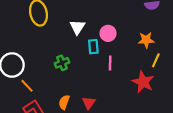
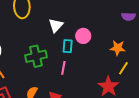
green cross: (62, 63) -> (36, 56), size x1.5
pink line: (110, 63) -> (63, 68), moved

